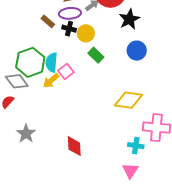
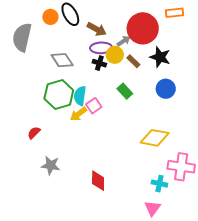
black star: (129, 19) -> (160, 57), turned -30
brown rectangle: (48, 21) -> (133, 61), moved
yellow circle: (86, 33) -> (115, 55), moved
gray diamond: (17, 81) -> (62, 60), moved
gray star: (26, 134) -> (51, 165), turned -30

